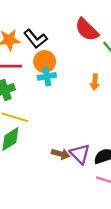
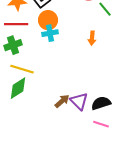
brown arrow: (61, 154) -> (62, 101), turned -56

